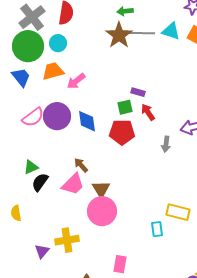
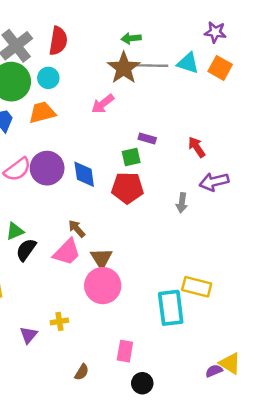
pink arrow: (76, 81) -> (103, 104), moved
red arrow: (148, 112) -> (197, 147), moved
cyan rectangle: (157, 229) -> (171, 308), size x1.8
yellow cross: (67, 240) -> (59, 321), size x0.6

